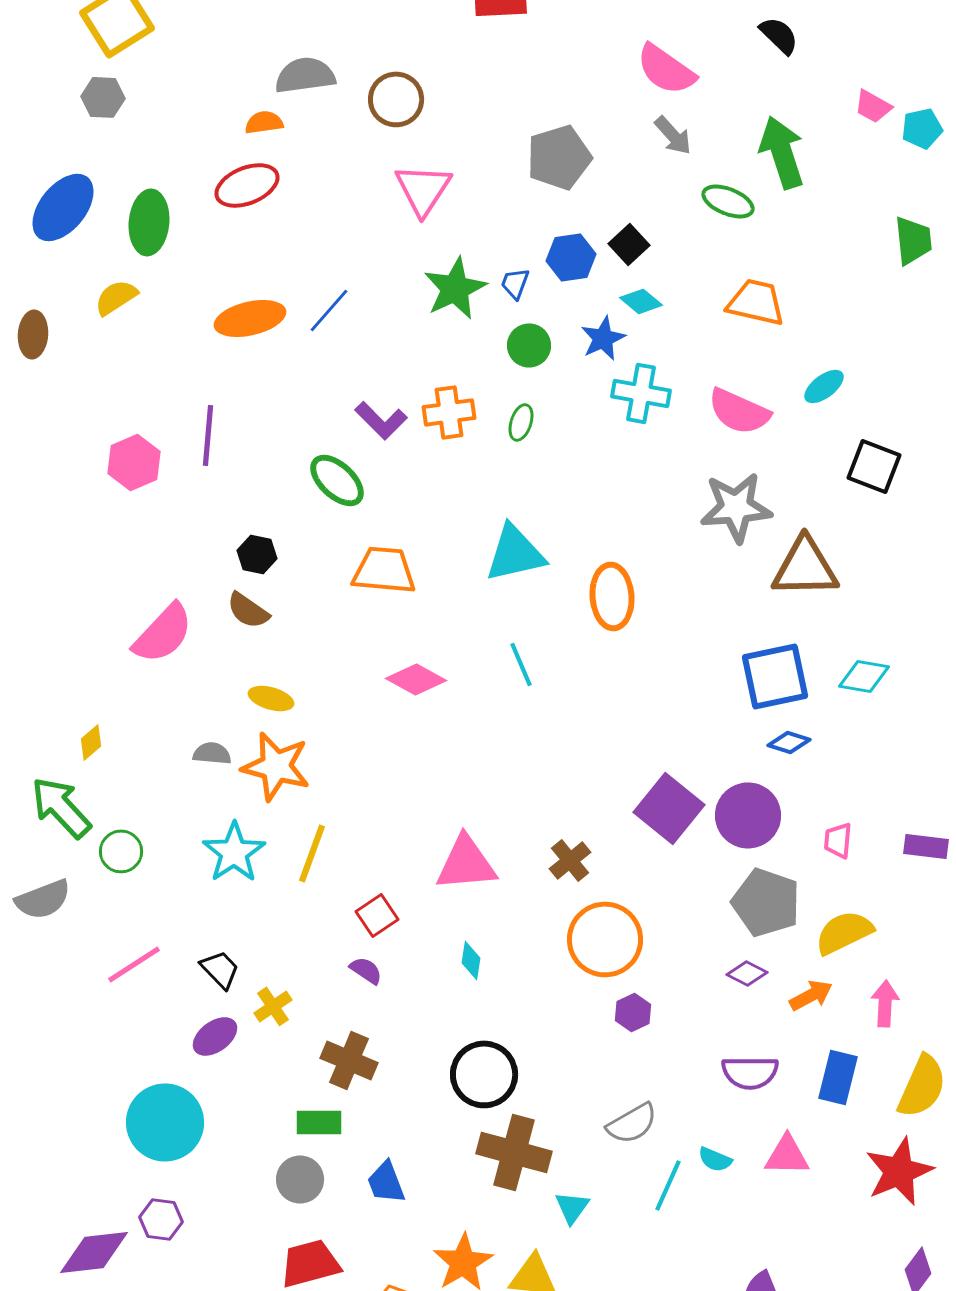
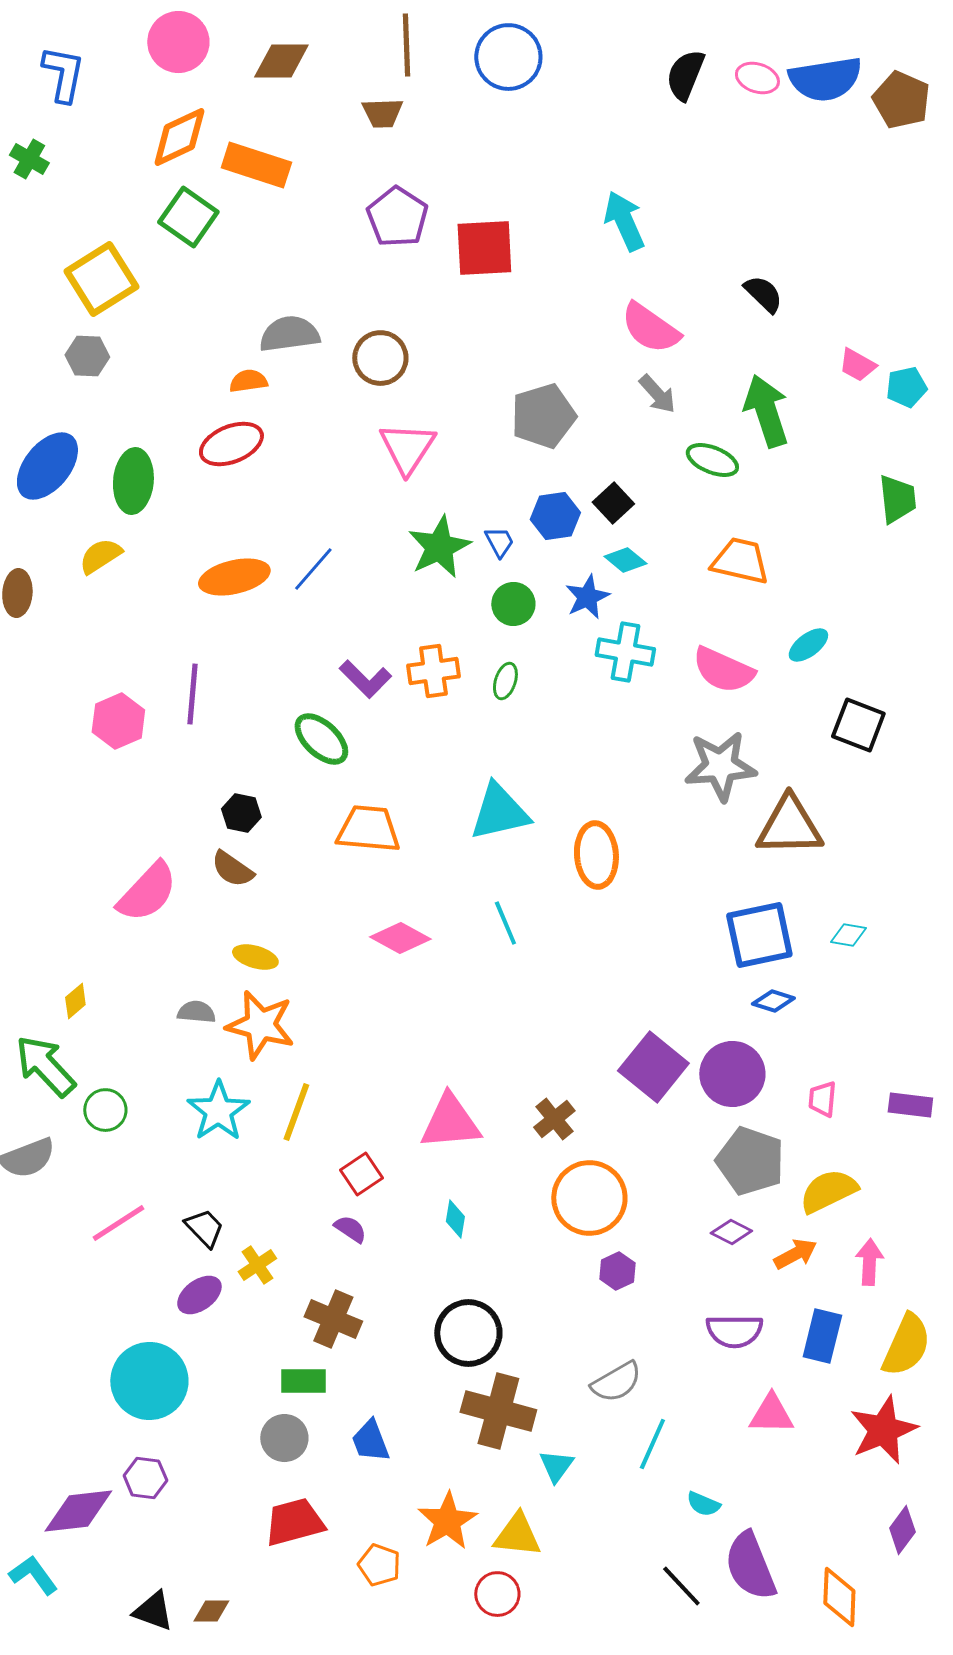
blue trapezoid: (515, 283) -> (499, 542), turned 132
cyan diamond: (864, 676) -> (848, 935), size x0.7
cyan semicircle: (715, 1159) -> (703, 1504), moved

